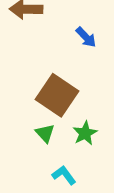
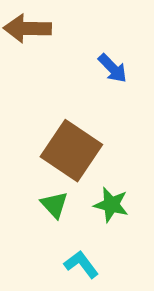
green star: (85, 133) -> (111, 205), turned -30

